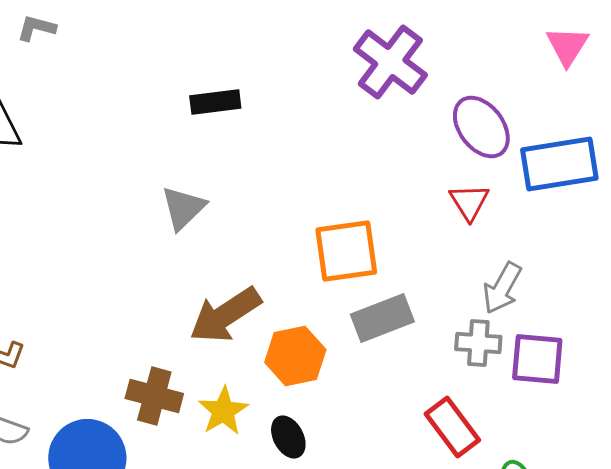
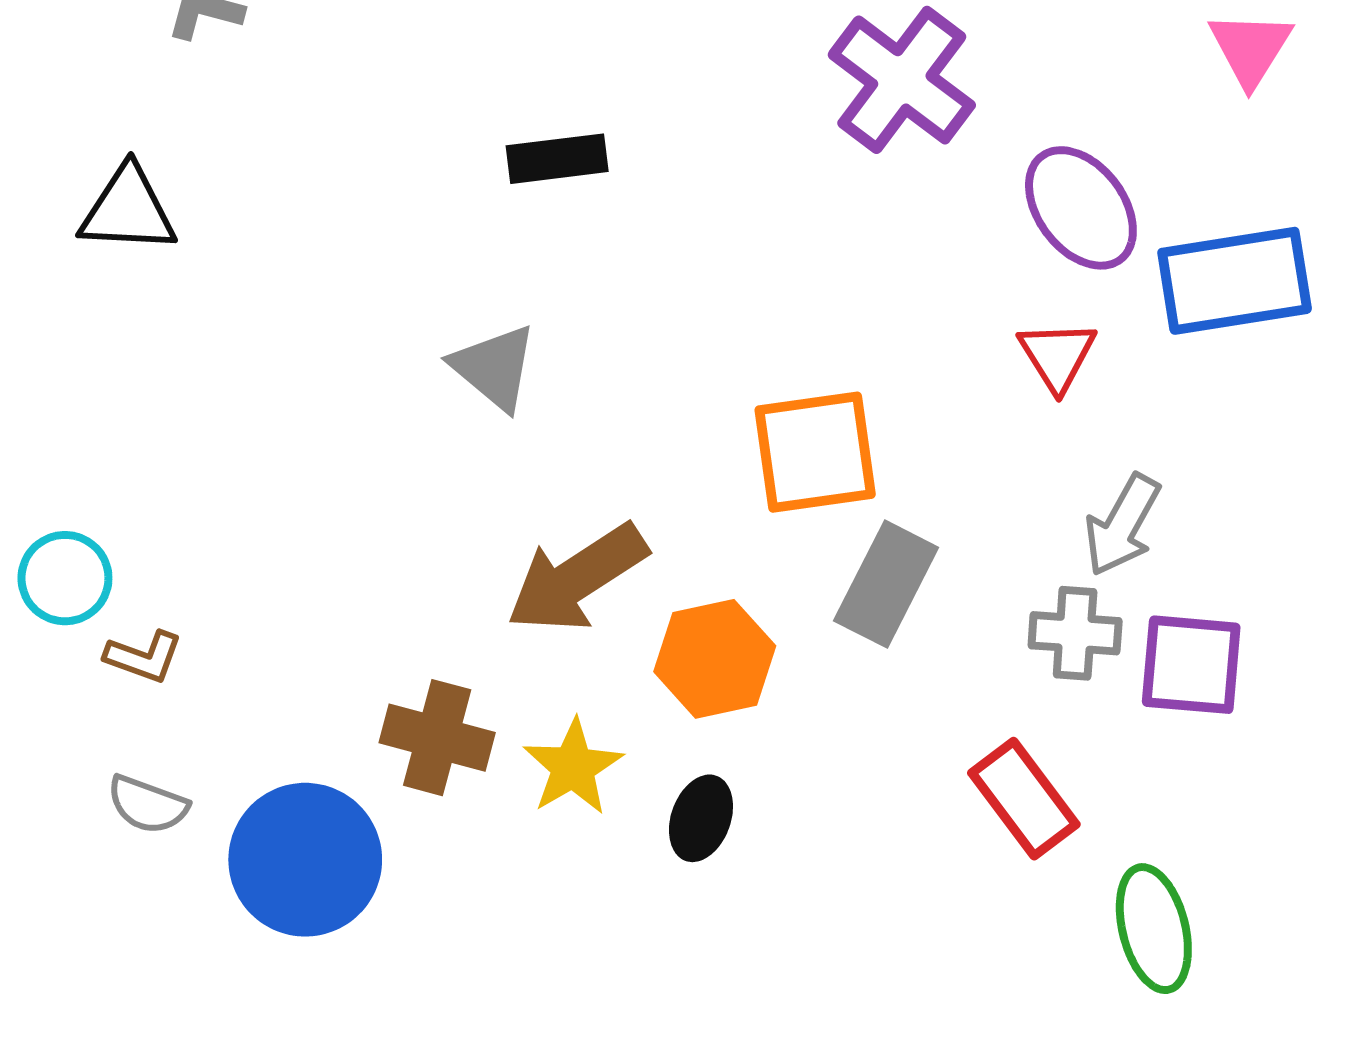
gray triangle: (183, 208) -> (494, 367), turned -36
gray rectangle: (382, 318) -> (886, 584), turned -42
black ellipse: (288, 437) -> (701, 818), turned 48

